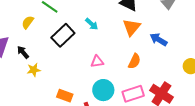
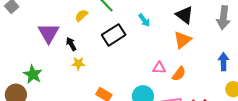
cyan arrow: (92, 24) -> (144, 20), moved
blue arrow: (159, 40) -> (224, 62), moved, turned 48
pink triangle: (97, 62) -> (159, 68), moved

